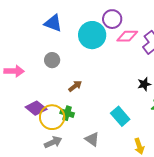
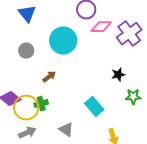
blue triangle: (53, 23) -> (27, 14), turned 30
cyan circle: (92, 35) -> (63, 41), moved
green cross: (67, 113) -> (41, 104), turned -32

